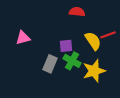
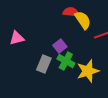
yellow semicircle: (93, 41) -> (83, 20), moved
purple square: (66, 46) -> (60, 46), turned -32

